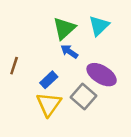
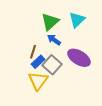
brown line: (14, 66) -> (33, 52), moved
gray square: (84, 96) -> (52, 65), moved

